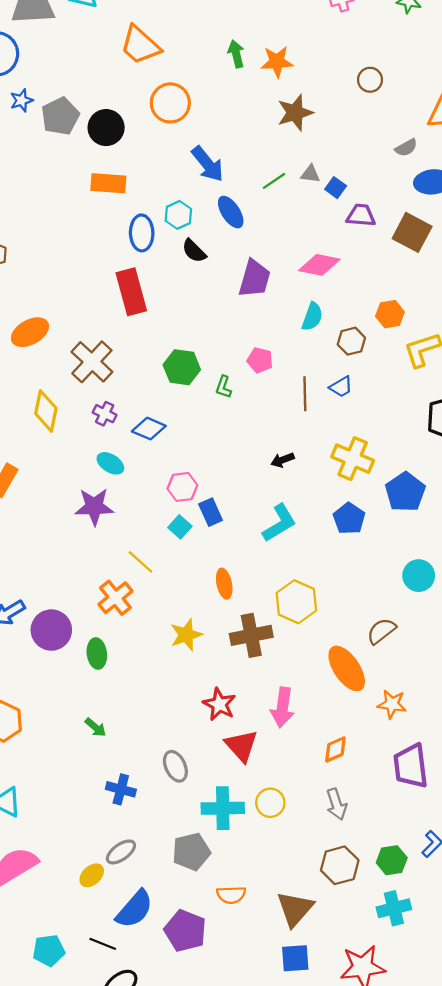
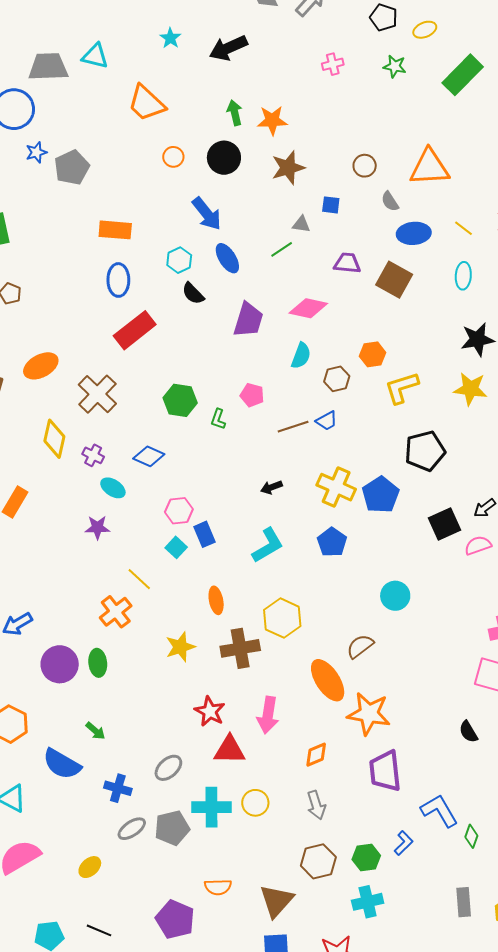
brown circle: (370, 80) -> (365, 166), moved
orange circle: (170, 103) -> (173, 157), size x0.6
black circle: (106, 128) -> (224, 158), moved
gray semicircle: (406, 148) -> (390, 201), turned 85
green line: (274, 181) -> (282, 249), moved
blue square: (336, 188) -> (331, 205), moved, turned -30
blue ellipse: (142, 233) -> (118, 280), moved
red rectangle: (131, 292) -> (135, 330), turned 66
brown line: (305, 394) -> (293, 427), turned 72
purple cross: (105, 414) -> (93, 455), moved
blue pentagon: (405, 492) -> (381, 495), moved
purple star: (94, 507) -> (97, 527), size x0.7
purple circle: (51, 630) -> (60, 664), moved
orange star: (392, 704) -> (369, 714), size x1.6
red triangle: (241, 746) -> (230, 750), turned -48
gray ellipse: (175, 766) -> (168, 768), turned 72
gray ellipse: (121, 852) -> (132, 829), moved
gray pentagon: (191, 852) -> (172, 828), moved
blue semicircle: (135, 909) -> (62, 764), moved, turned 78

